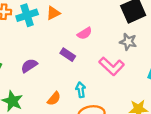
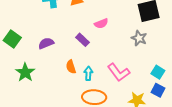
pink L-shape: (112, 66) -> (119, 72), moved
orange semicircle: (54, 99) -> (71, 67), moved, turned 112

